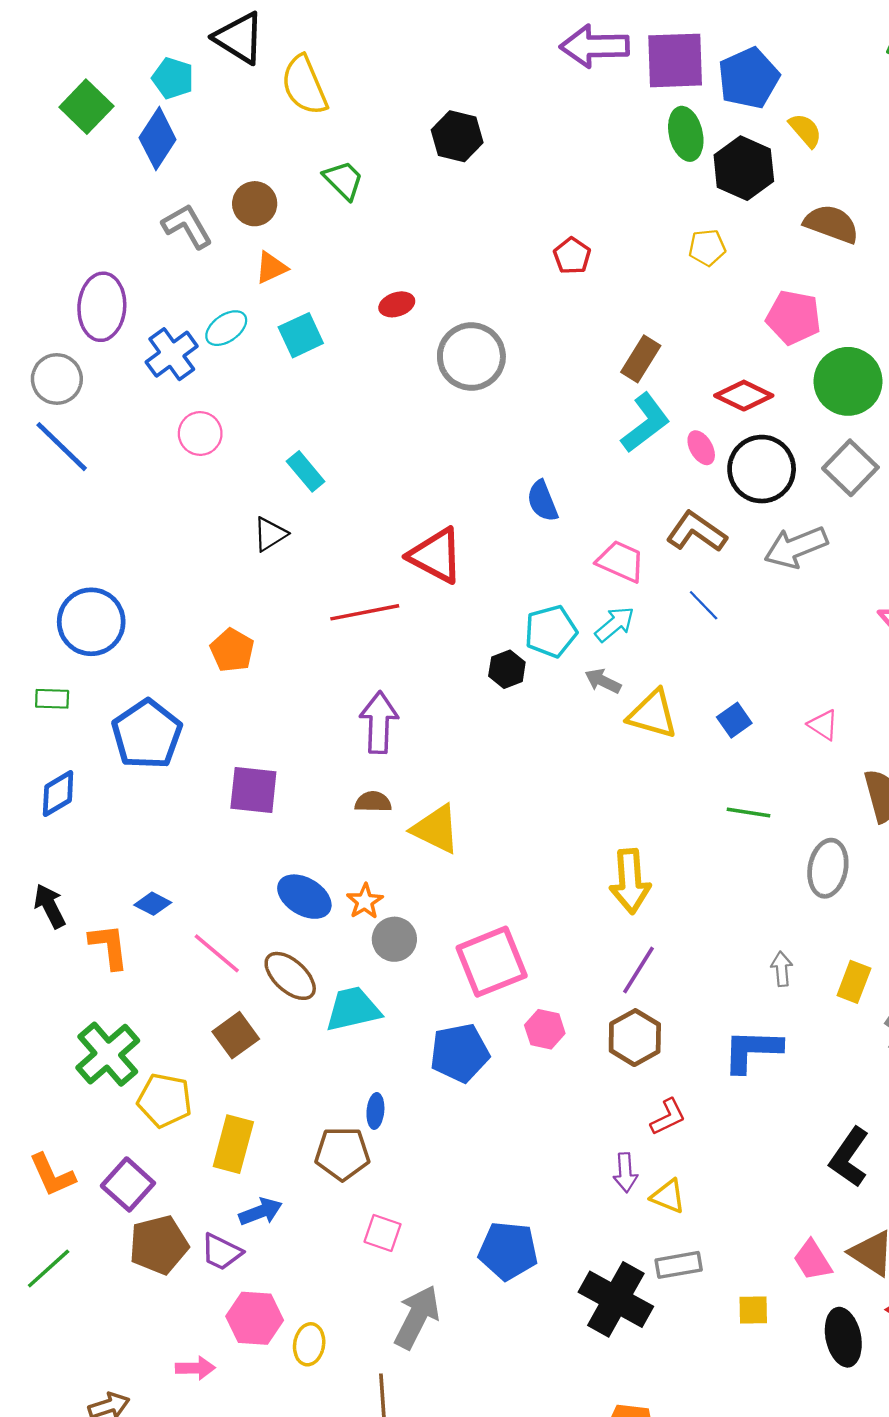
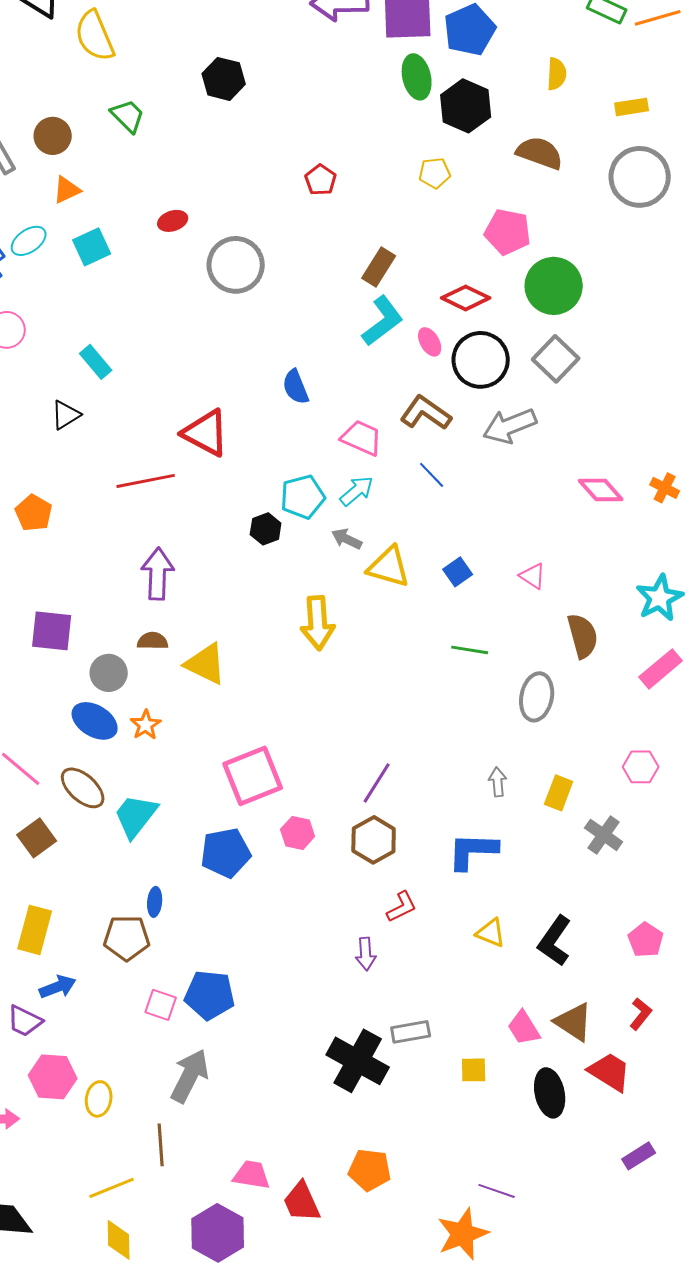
yellow semicircle: (805, 130) -> (557, 74), moved, turned 44
yellow arrow: (630, 881) -> (318, 623), moved
gray circle: (394, 939) -> (109, 673), moved
cyan trapezoid: (353, 1009) -> (136, 816), turned -39
yellow triangle: (668, 1196) -> (491, 933), moved
blue pentagon: (508, 1251) -> (210, 995), moved

